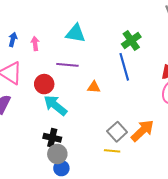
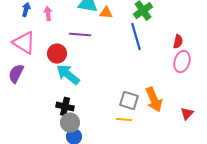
orange triangle: (94, 87) -> (106, 13), moved
orange arrow: (142, 131) -> (154, 100), turned 110
gray square: (117, 132) -> (129, 101), turned -30

